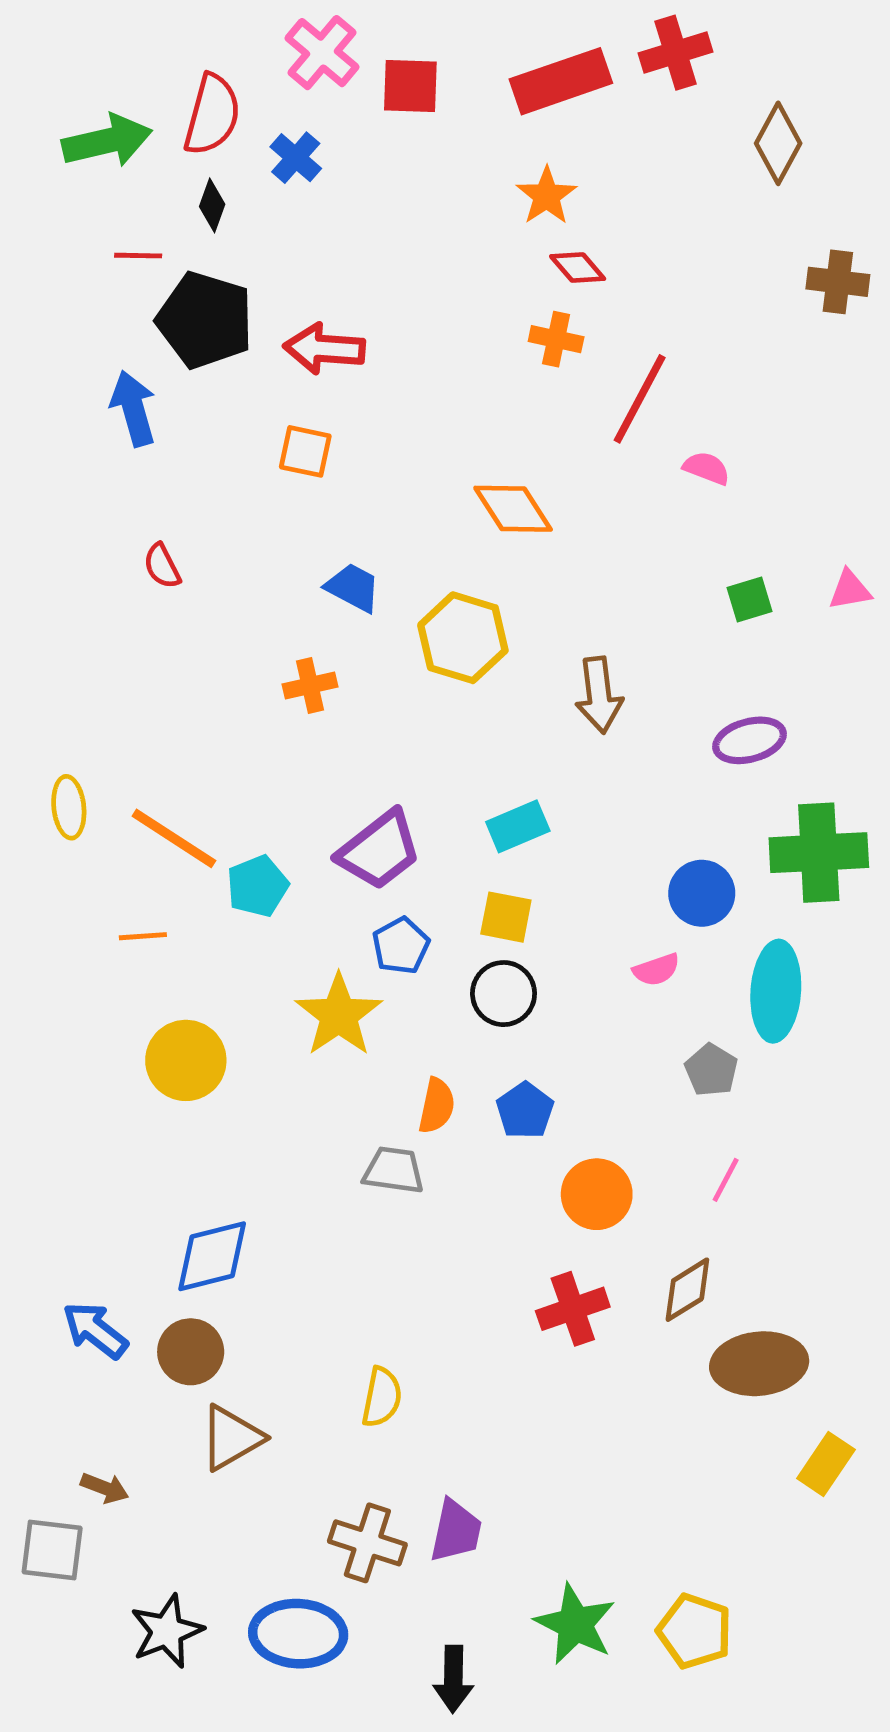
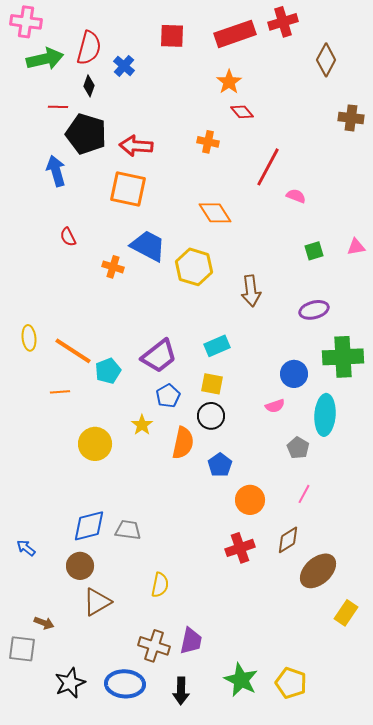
pink cross: (322, 53) -> (26, 22), moved, turned -32
orange cross: (556, 339) -> (208, 142), moved
orange square: (305, 451) -> (128, 189), size x1.6
blue trapezoid: (353, 588) -> (148, 246), size x1.5
orange cross: (310, 685) -> (113, 267), moved, turned 30
yellow star: (339, 1015) -> (142, 425), size x0.6
yellow circle: (186, 1060) -> (95, 444), moved
orange semicircle: (437, 1106) -> (183, 443), moved, size x1.4
gray trapezoid: (394, 1170) -> (128, 530), moved
blue arrow: (95, 1330) -> (26, 548), moved, size x0.7
brown ellipse: (759, 1364) -> (318, 571), turned -36
black arrow: (453, 1679) -> (181, 691), moved

